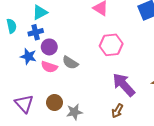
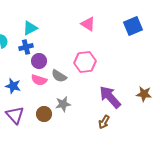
pink hexagon: (111, 45) -> (85, 62), moved
blue star: (28, 56) -> (13, 86), moved
gray star: (74, 112) -> (63, 104), moved

